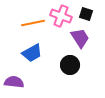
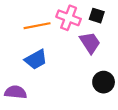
black circle: (70, 65) -> (104, 82), moved

